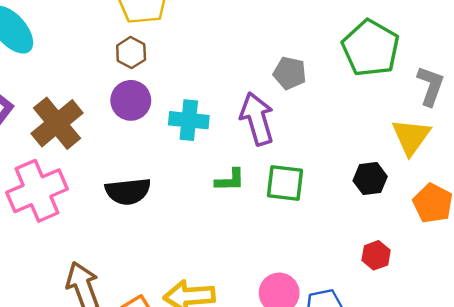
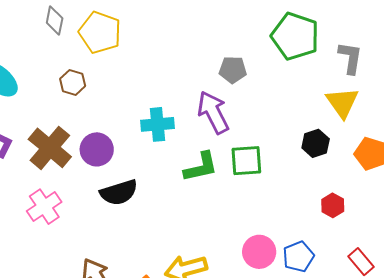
brown hexagon: (131, 53) -> (73, 82), moved
purple circle: (131, 100) -> (97, 149), moved
green L-shape: (230, 180) -> (201, 167), size x1.4
pink cross: (37, 191) -> (44, 207), size x0.7

